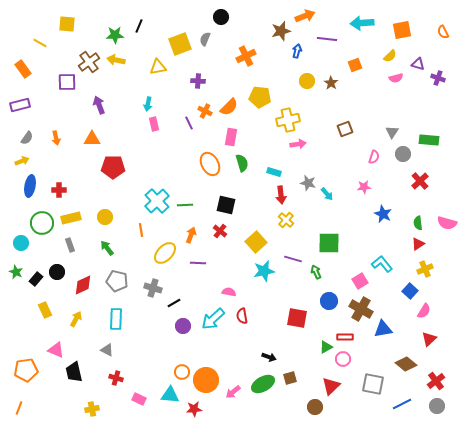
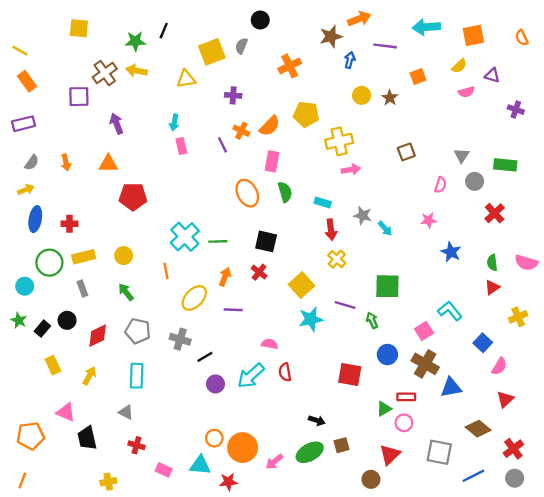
yellow line: (40, 43) -> (20, 51), moved
purple cross: (438, 78) -> (516, 110), moved
yellow cross: (425, 269) -> (518, 317), moved

